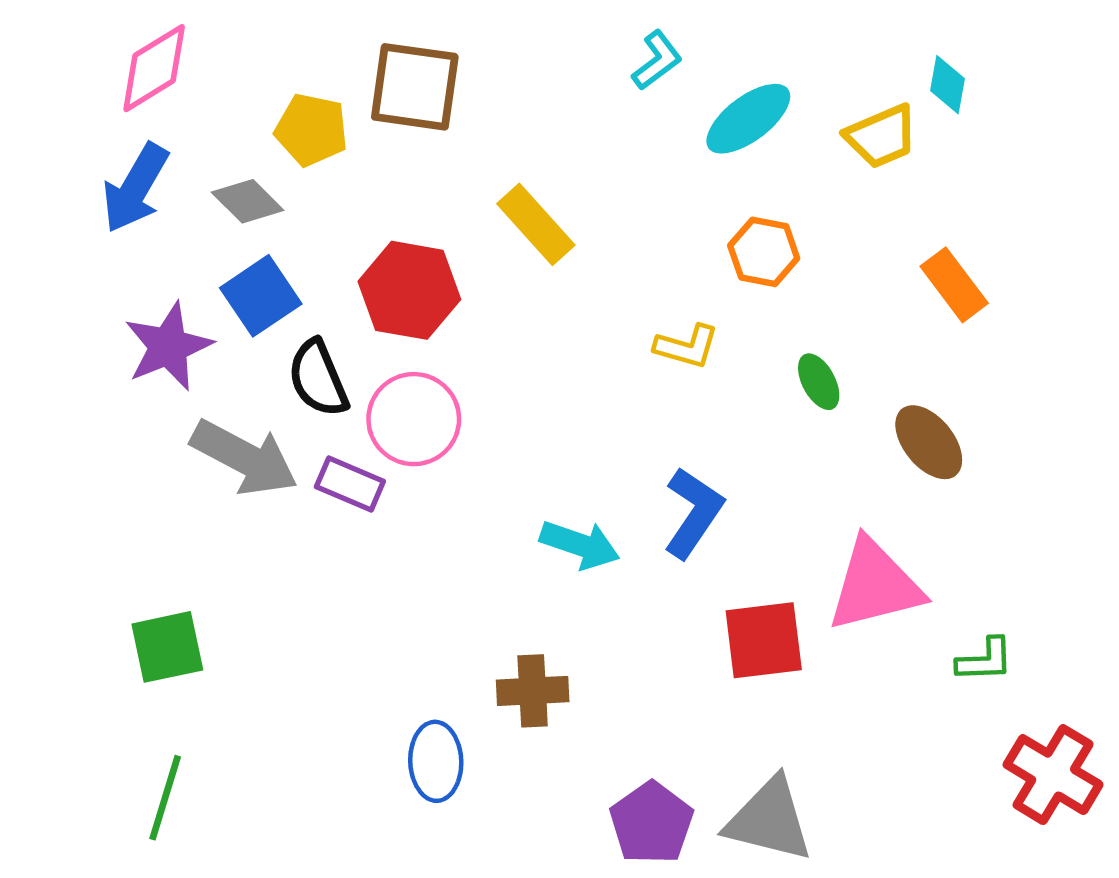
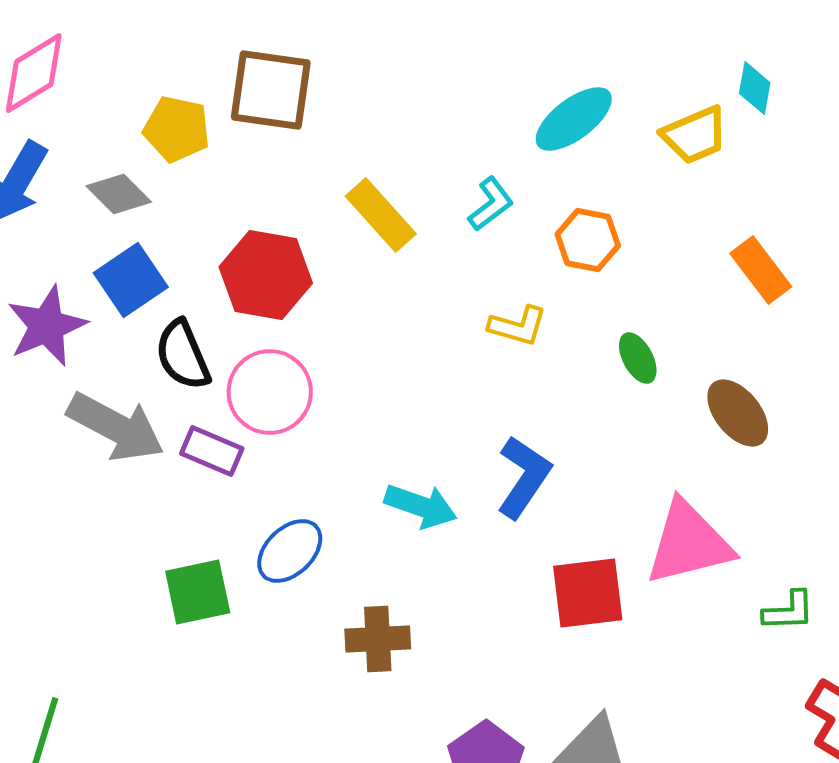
cyan L-shape: (657, 60) -> (491, 204), moved
green square: (167, 647) -> (198, 592), moved
blue ellipse: (436, 761) -> (290, 551), moved, turned 48

